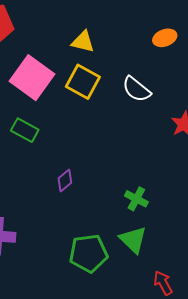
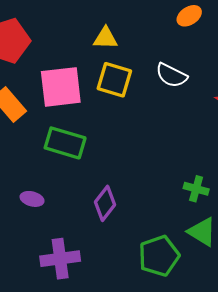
pink square: (32, 78) -> (61, 87), turned -30
green rectangle: (25, 130) -> (65, 143), size x1.4
purple diamond: (65, 180) -> (105, 203), moved, size x1.4

